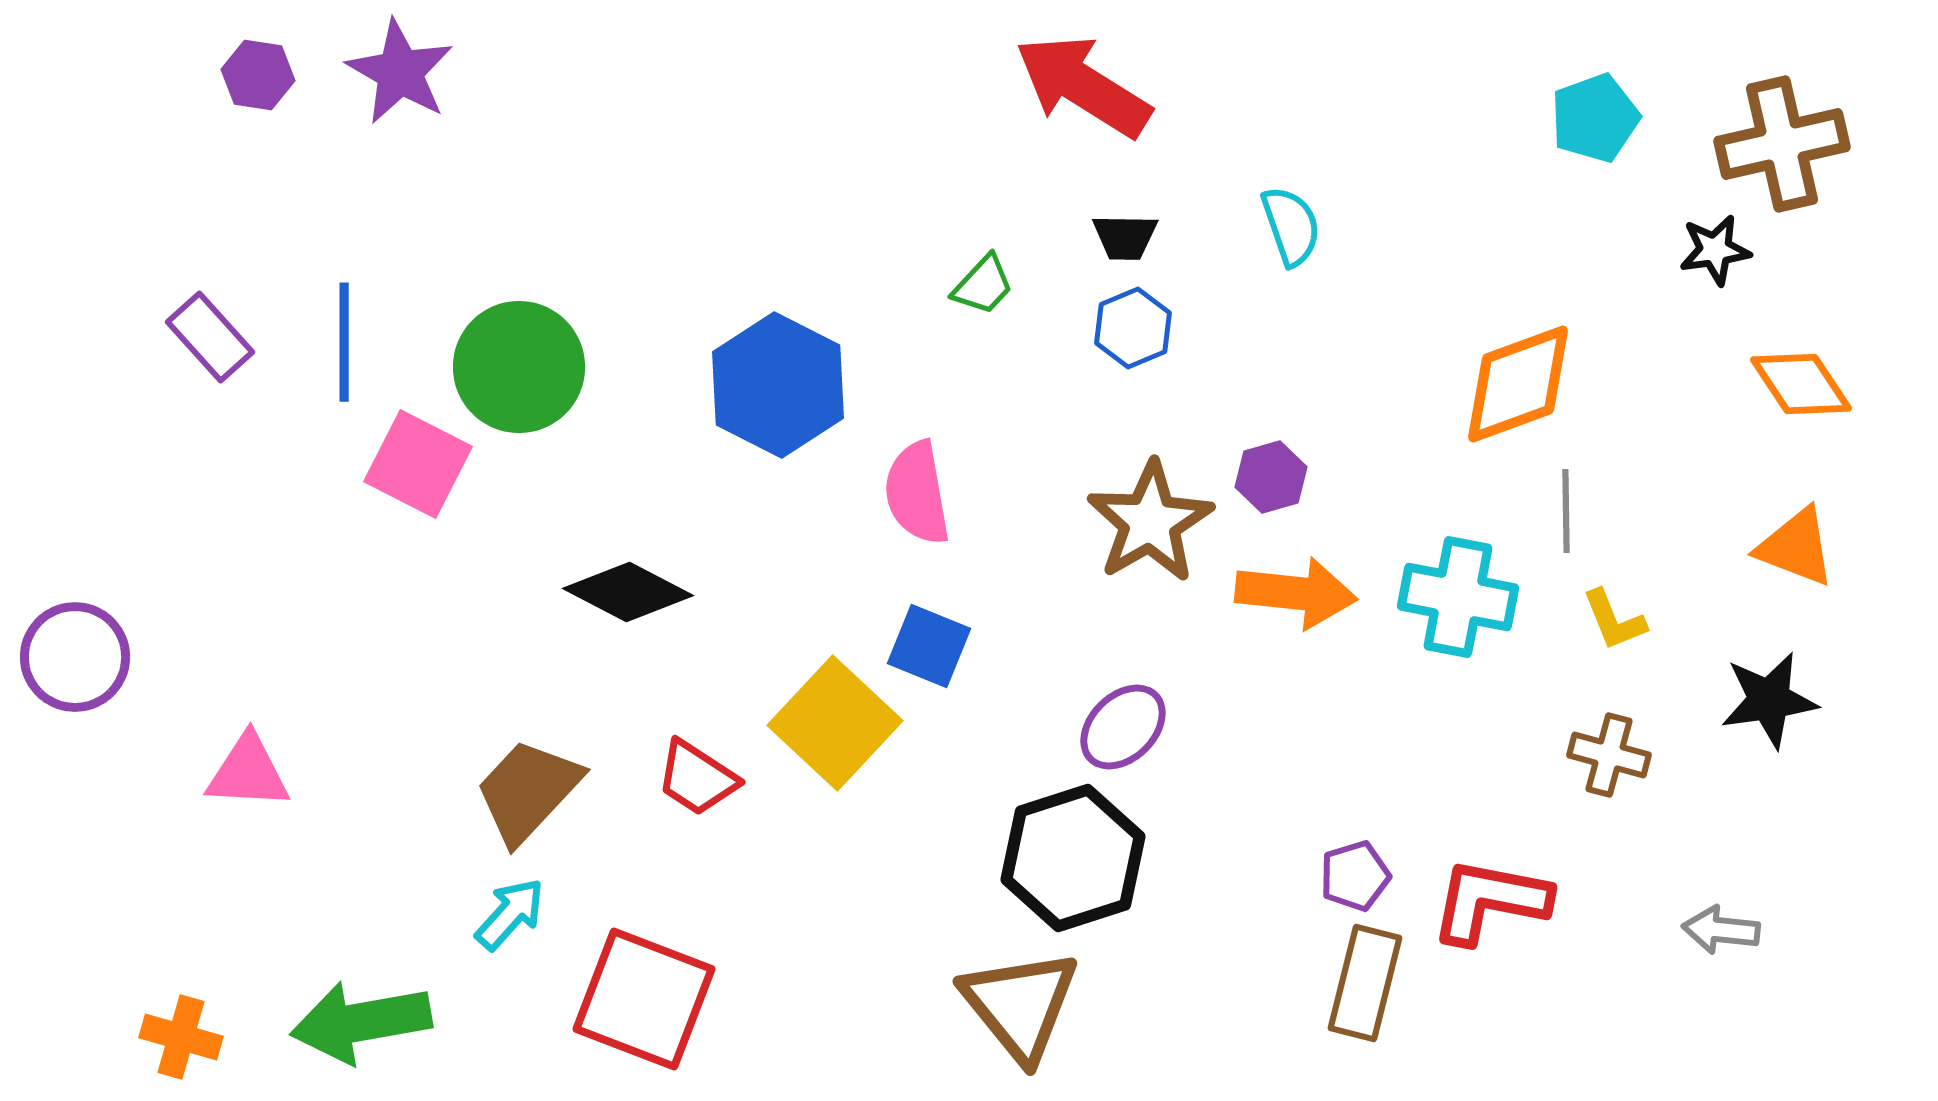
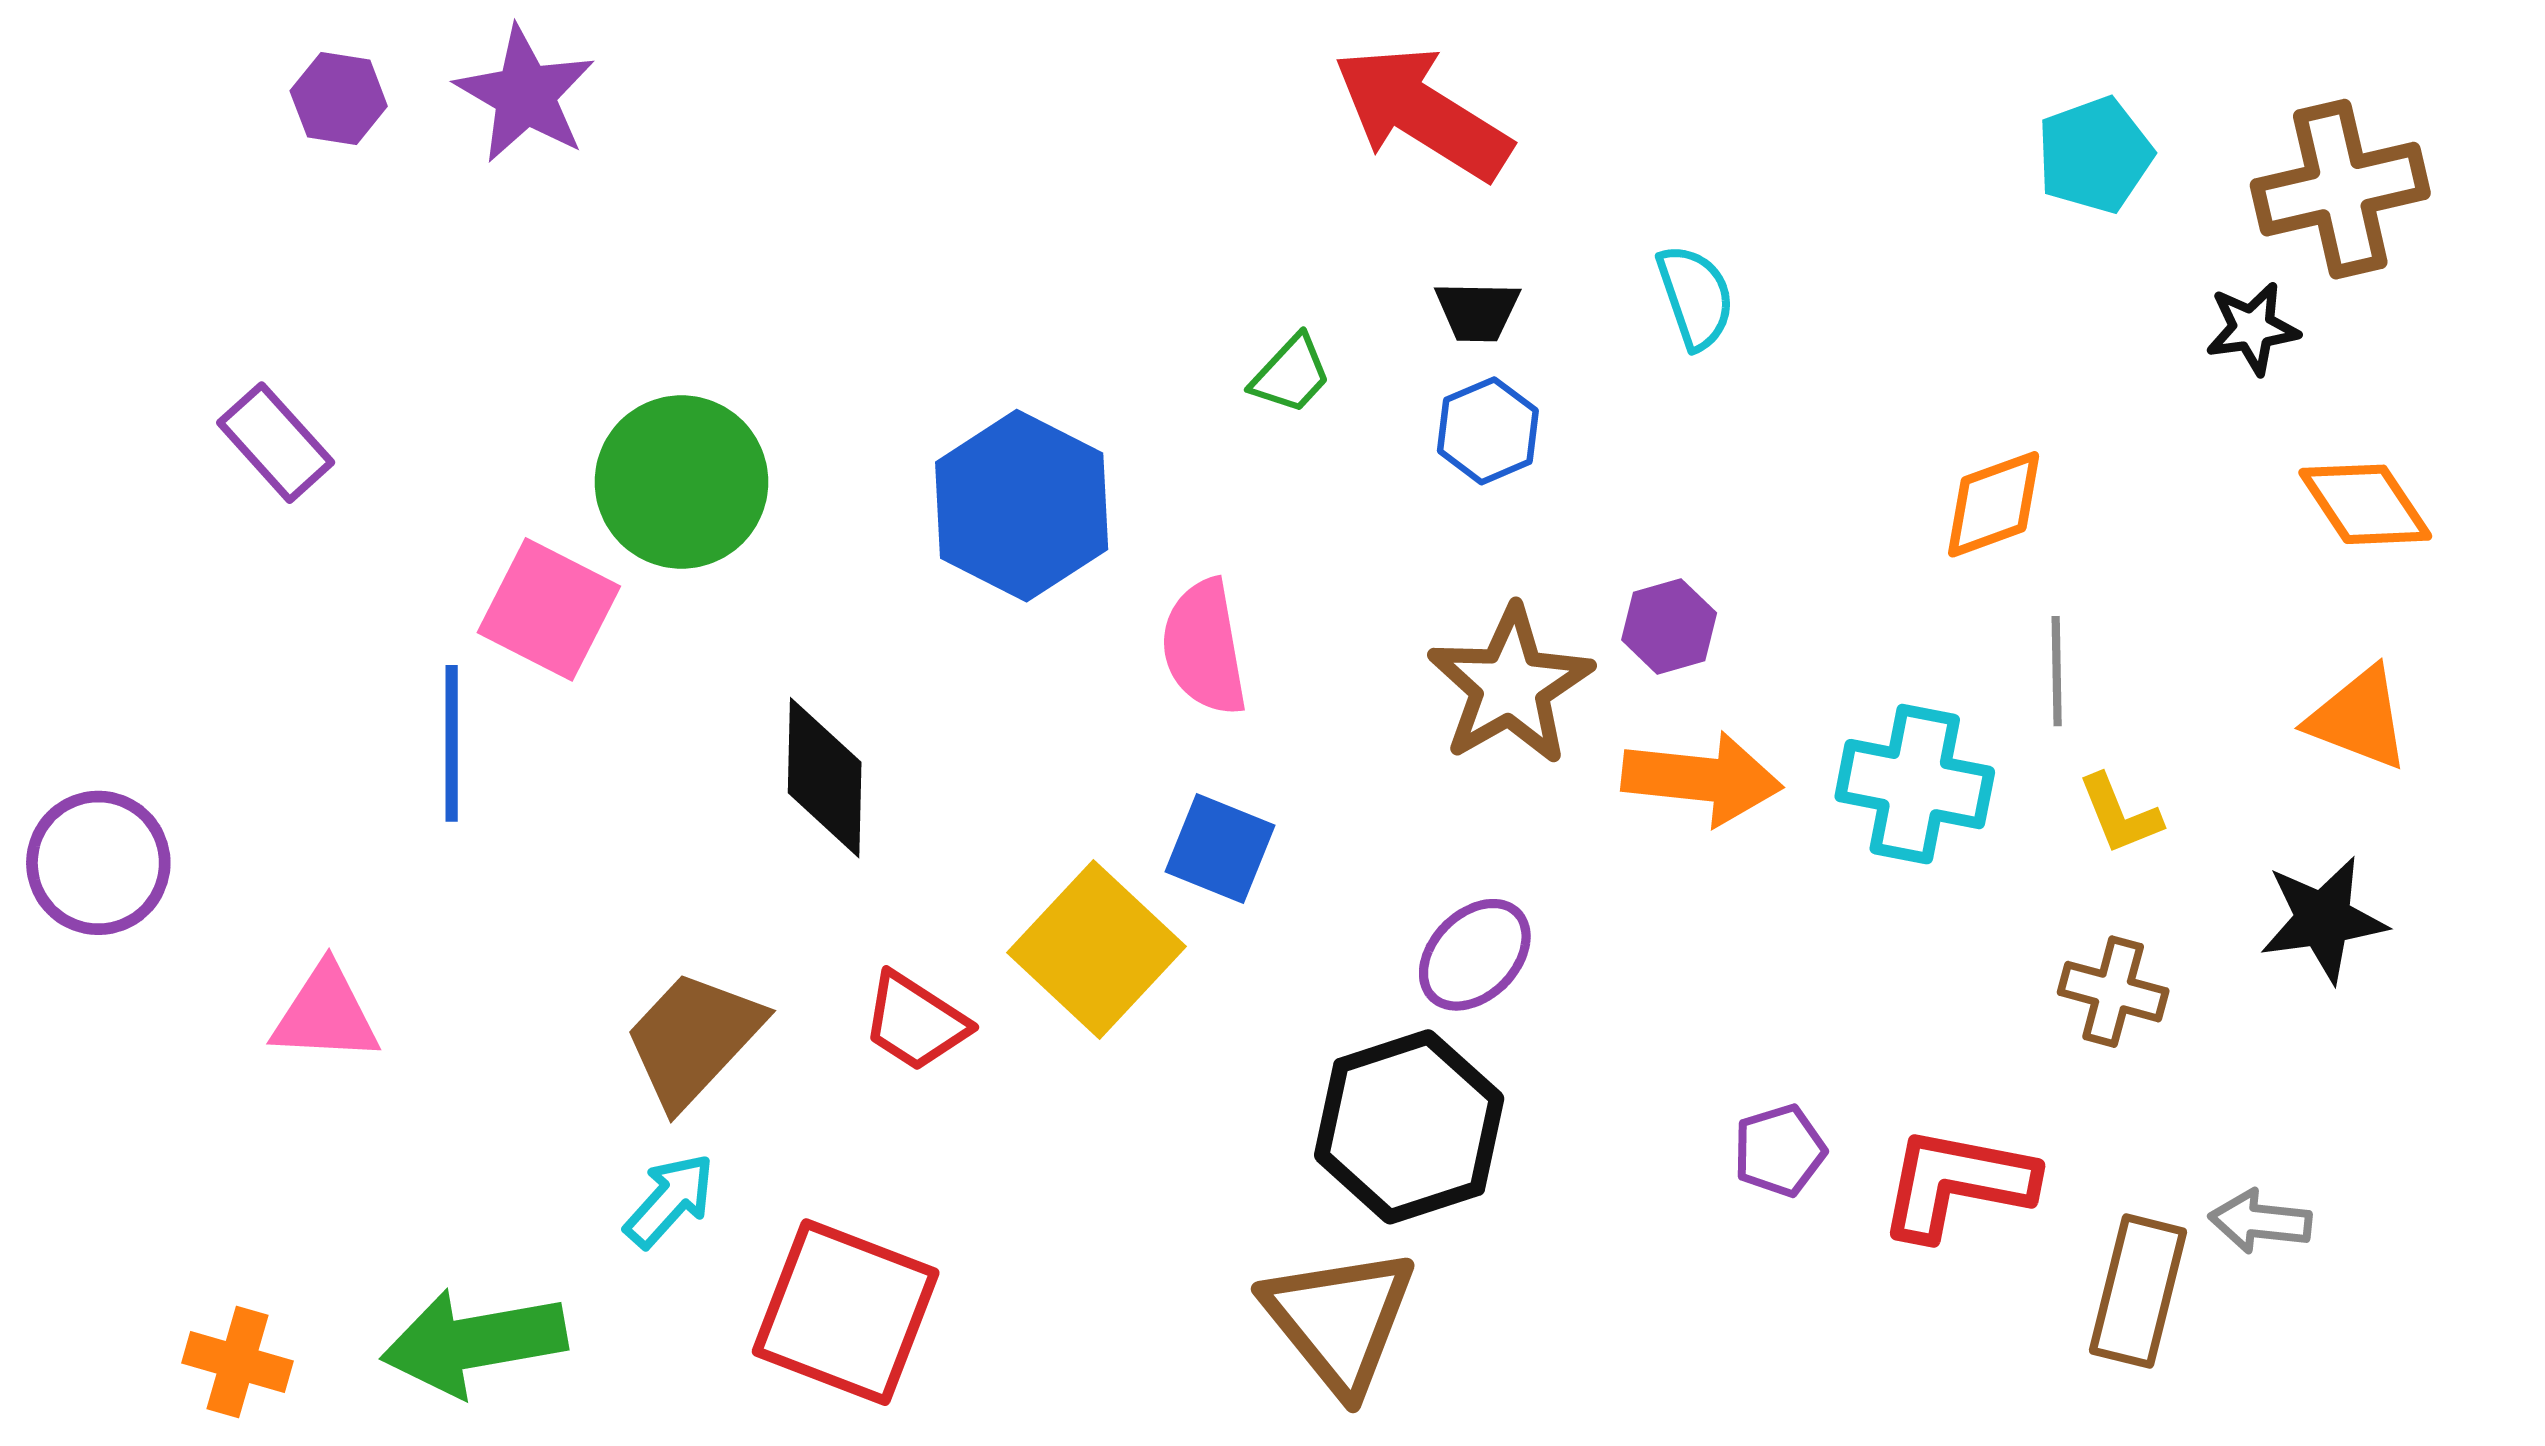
blue line: (344, 342) -> (452, 743), moved
orange diamond: (1518, 384) -> (1994, 504), size x0.7
black diamond: (628, 592) -> (825, 778), turned 64
brown rectangle: (1365, 983) -> (2138, 1291), moved

